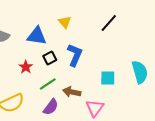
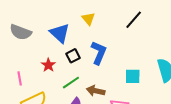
blue triangle: (37, 36) -> (60, 33), turned 35

